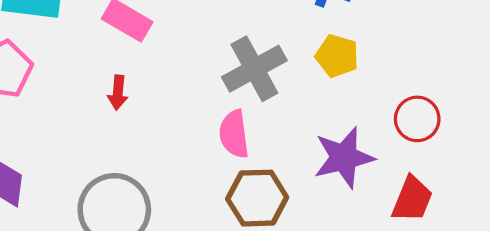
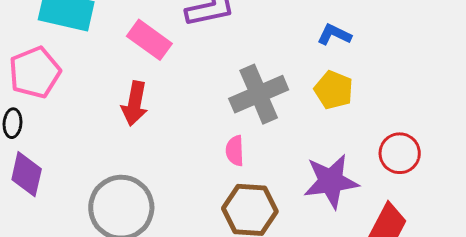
red arrow: (118, 93) -> (135, 104), size x1.4
pink semicircle: (234, 134) -> (235, 151), size x0.7

